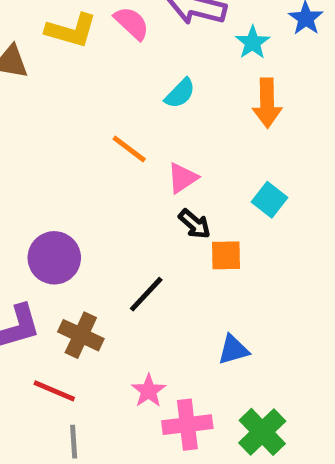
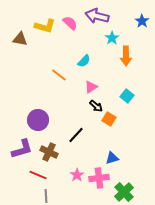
cyan star: (253, 43) -> (112, 38), moved
cyan semicircle: (180, 93) -> (84, 61), moved
orange line: (129, 149) -> (59, 75), moved
orange square: (226, 255) -> (109, 119), turned 32
pink cross: (187, 425) -> (99, 178), moved

